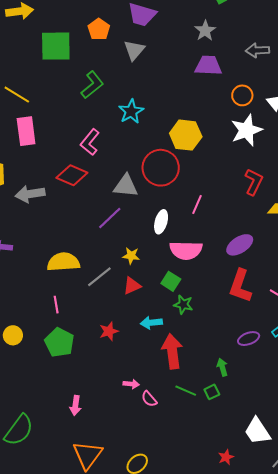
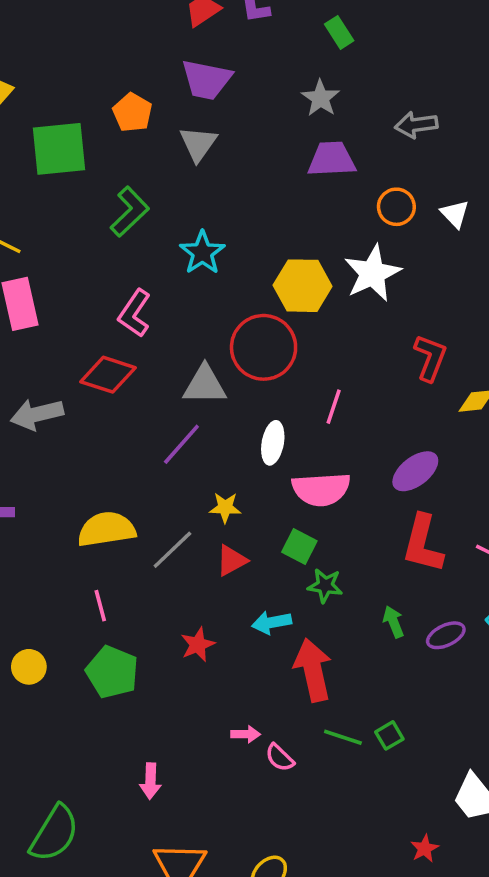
white star: (246, 130) -> (372, 273), moved
green arrow: (222, 367) -> (393, 622), moved

